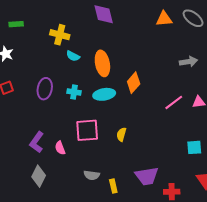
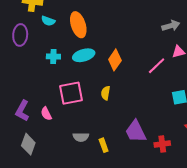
gray arrow: (188, 62) -> (171, 26), moved
orange diamond: (134, 83) -> (115, 60), moved
purple ellipse: (45, 89) -> (20, 35), moved
pink line: (174, 102) -> (157, 66), moved
purple trapezoid: (147, 176) -> (136, 131), turned 80

